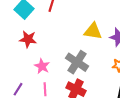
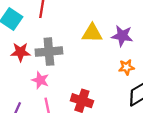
gray cross: (77, 62) -> (49, 52), moved, turned -30

